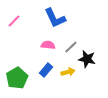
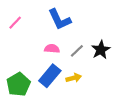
black star: (87, 59) -> (101, 50), moved, turned 30
blue rectangle: (46, 70) -> (50, 76), size x1.5

